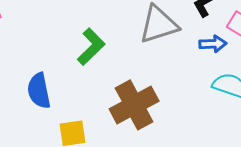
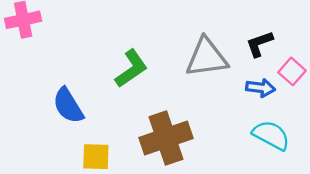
blue semicircle: (39, 91) -> (68, 106), turned -30

